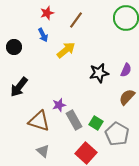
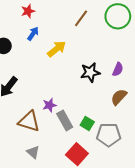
red star: (47, 13) -> (28, 11), moved
brown line: (76, 20) -> (81, 18), moved
blue arrow: (43, 35) -> (33, 34), turned -120
gray pentagon: (117, 134) -> (109, 135), turned -30

